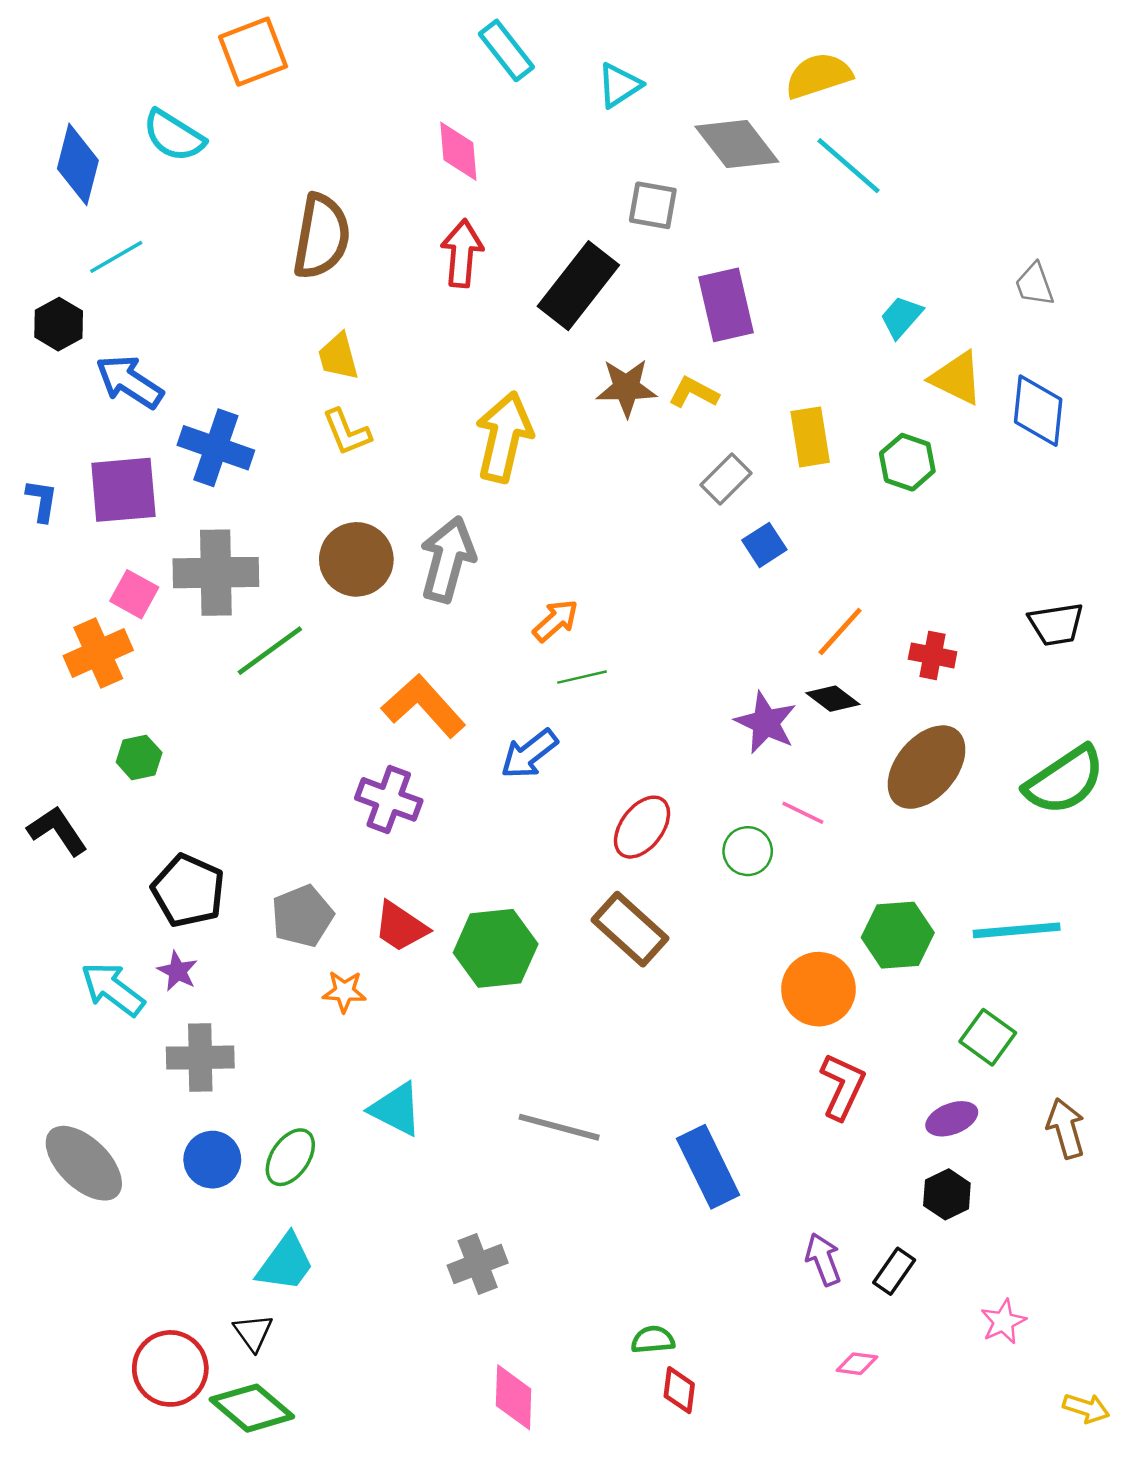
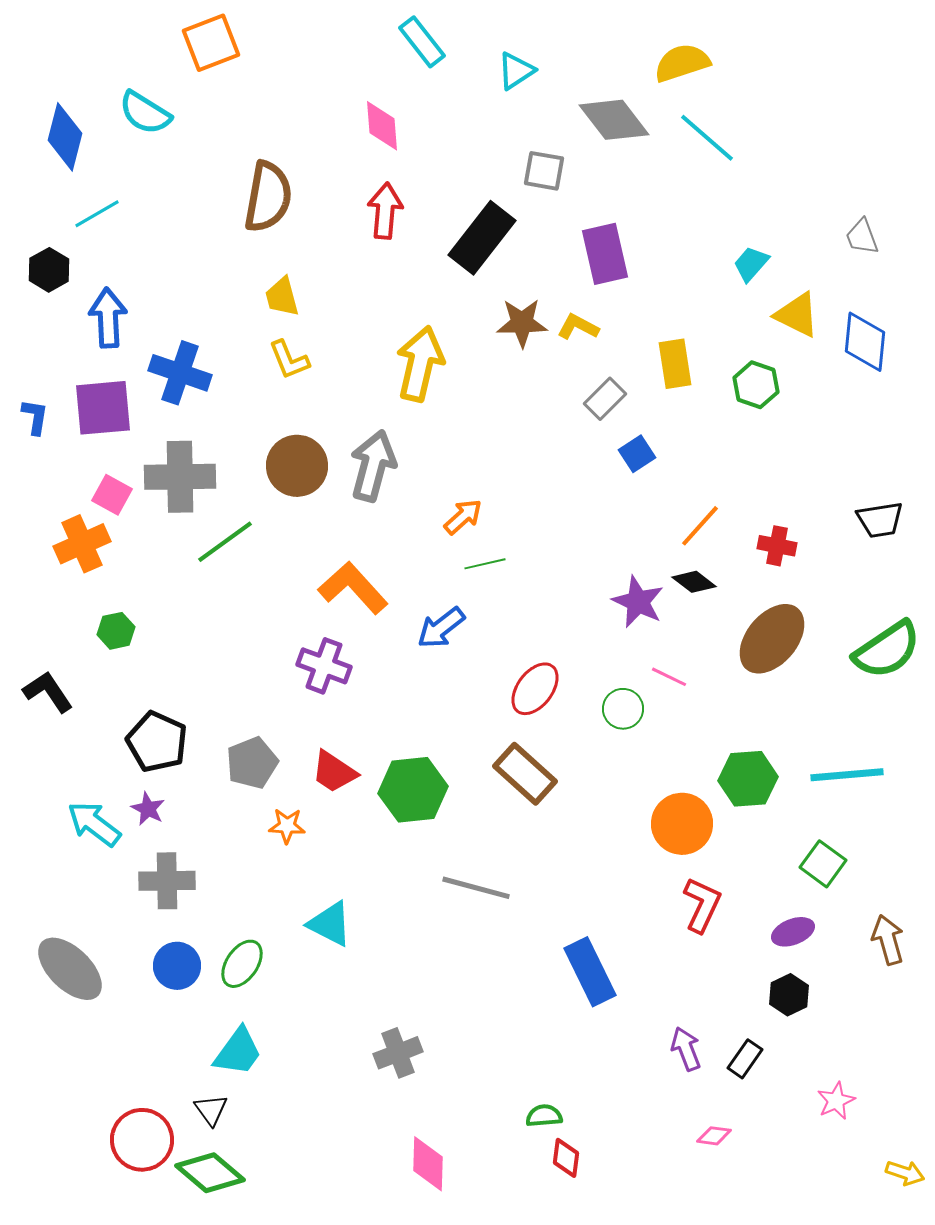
blue arrow: (129, 382) -> (108, 318), turned 54
gray line: (559, 1127) -> (476, 888), moved

